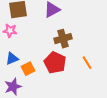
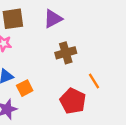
red pentagon: (55, 63) -> (73, 101), moved

